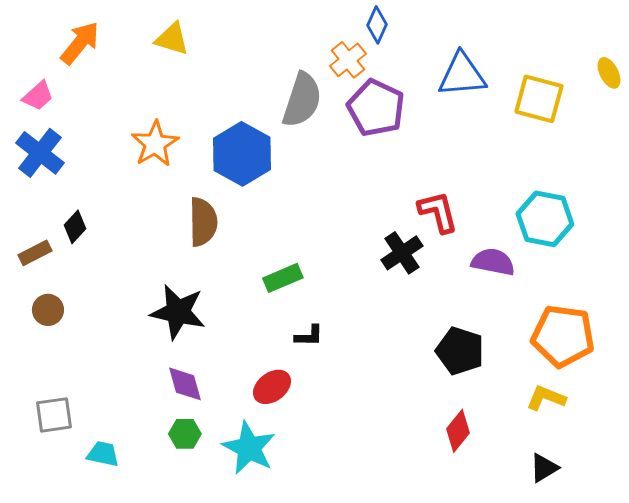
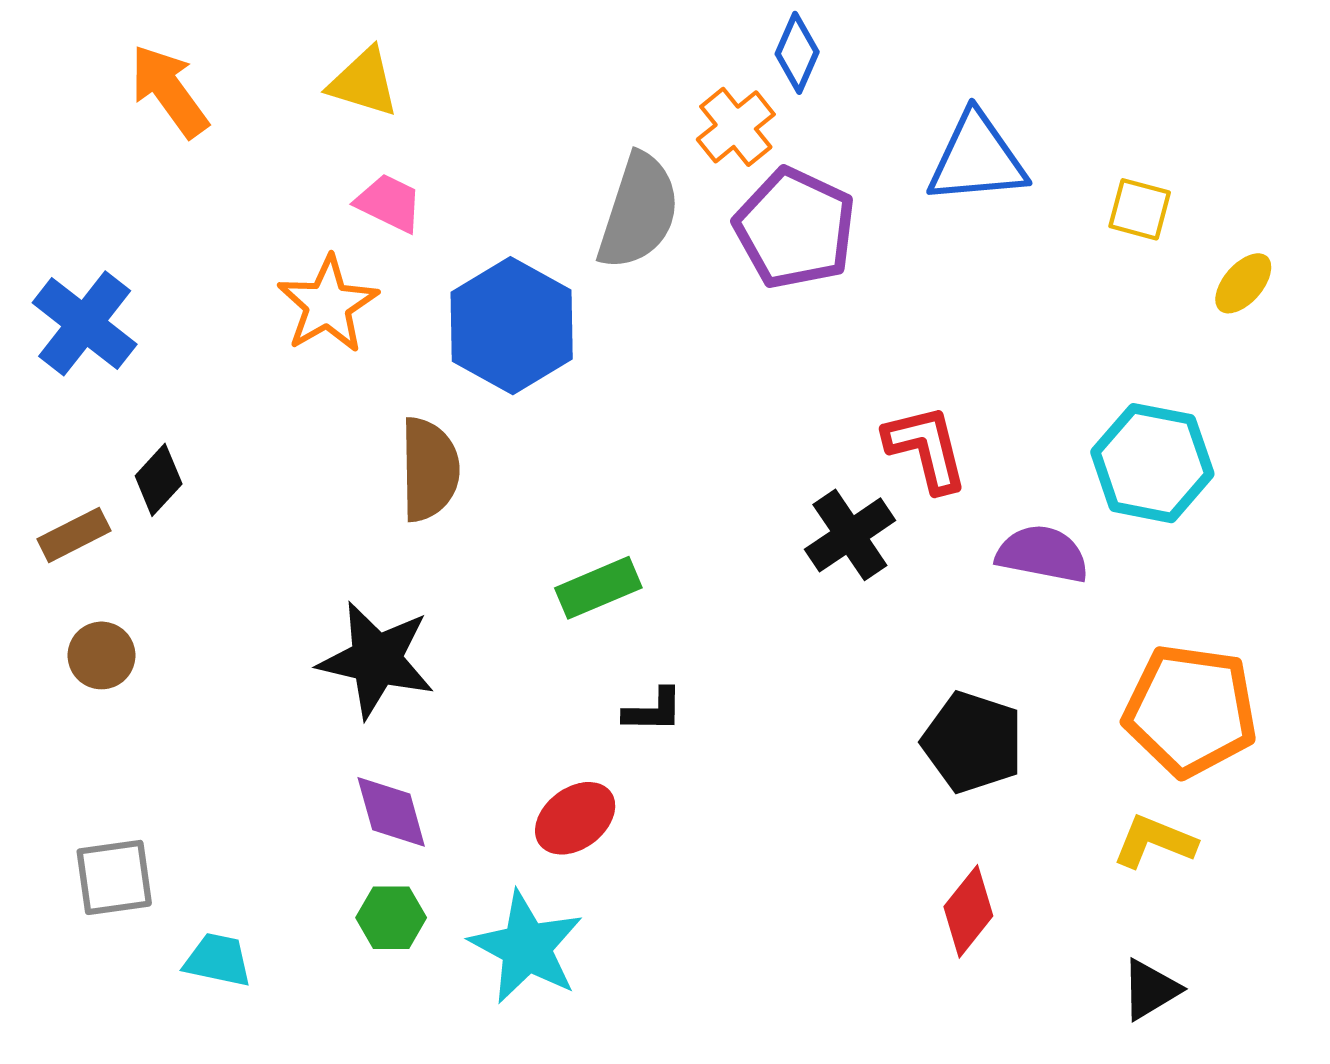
orange arrow: (80, 43) -> (169, 91), turned -75
yellow ellipse: (609, 73) -> (1243, 283), moved, turned 68
pink trapezoid: (38, 96) -> (389, 203), moved, turned -112
yellow square: (539, 99) -> (1140, 209), size x0.6

